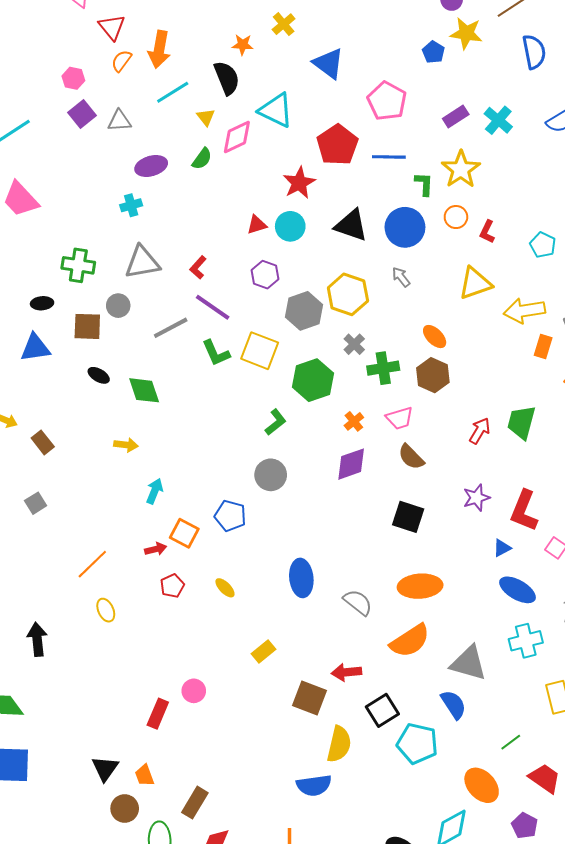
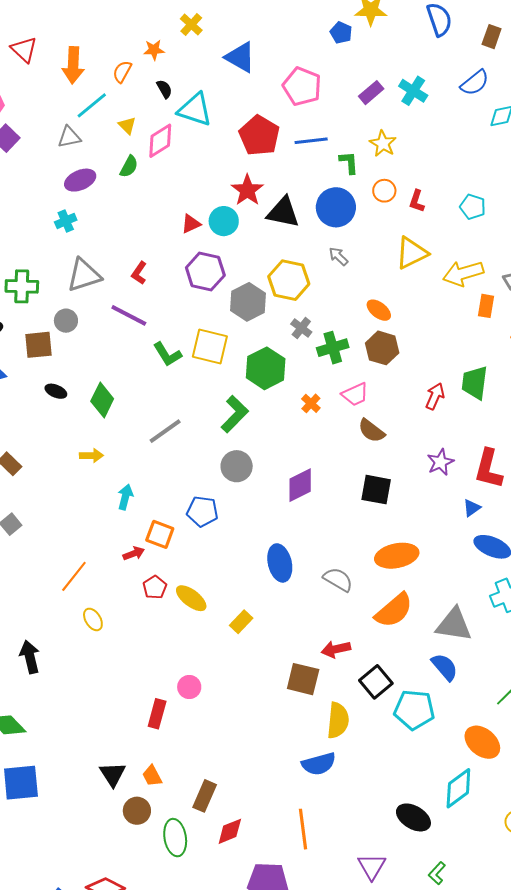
orange semicircle: (121, 61) -> (122, 72), moved
black semicircle: (227, 78) -> (164, 89), moved, size x0.6
gray triangle: (119, 121) -> (69, 137), moved
yellow star: (461, 169) -> (383, 144), size x0.7
red star: (299, 183) -> (247, 190), moved
purple hexagon: (265, 275) -> (205, 272), size x1.4
purple line: (213, 307) -> (129, 315), moved
gray line: (171, 328) -> (165, 431), moved
green diamond: (144, 390) -> (102, 400), turned 52
green L-shape: (276, 422) -> (235, 414), size x1.4
purple diamond: (351, 464) -> (300, 485), moved
yellow ellipse: (225, 588) -> (191, 598), moved, size x1.5
yellow rectangle: (264, 651) -> (241, 622), moved

